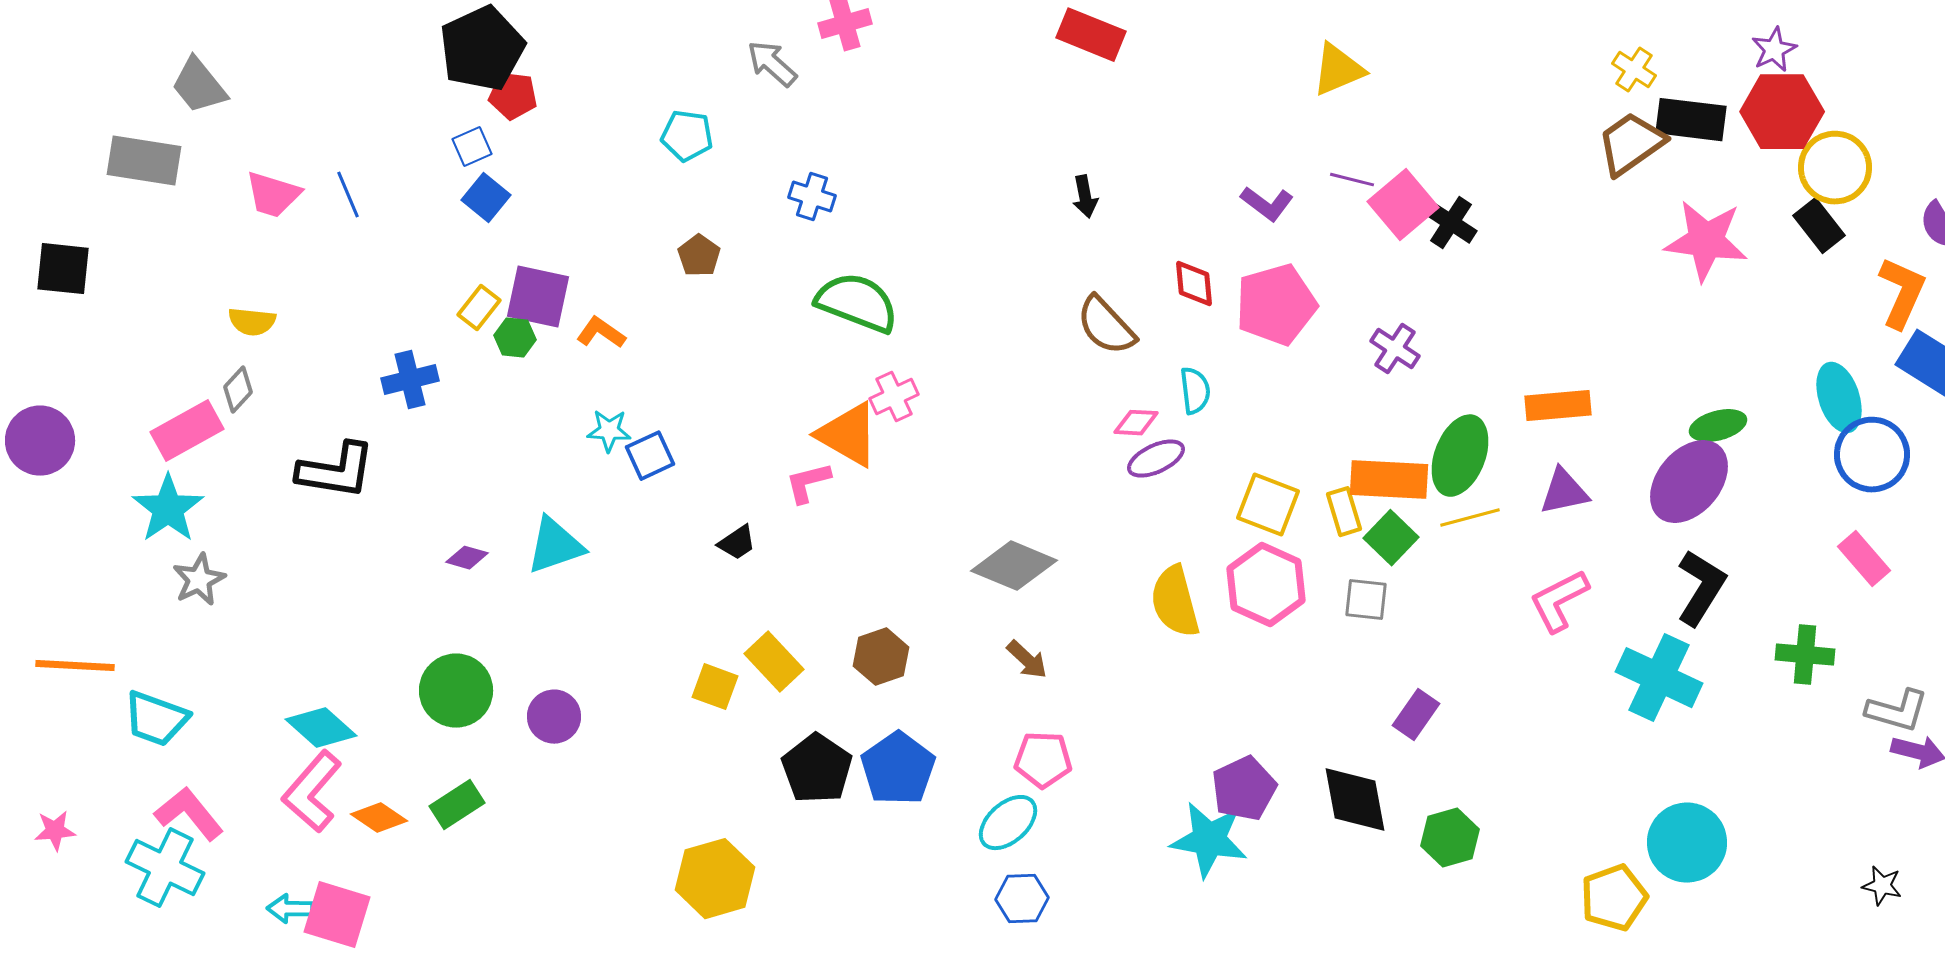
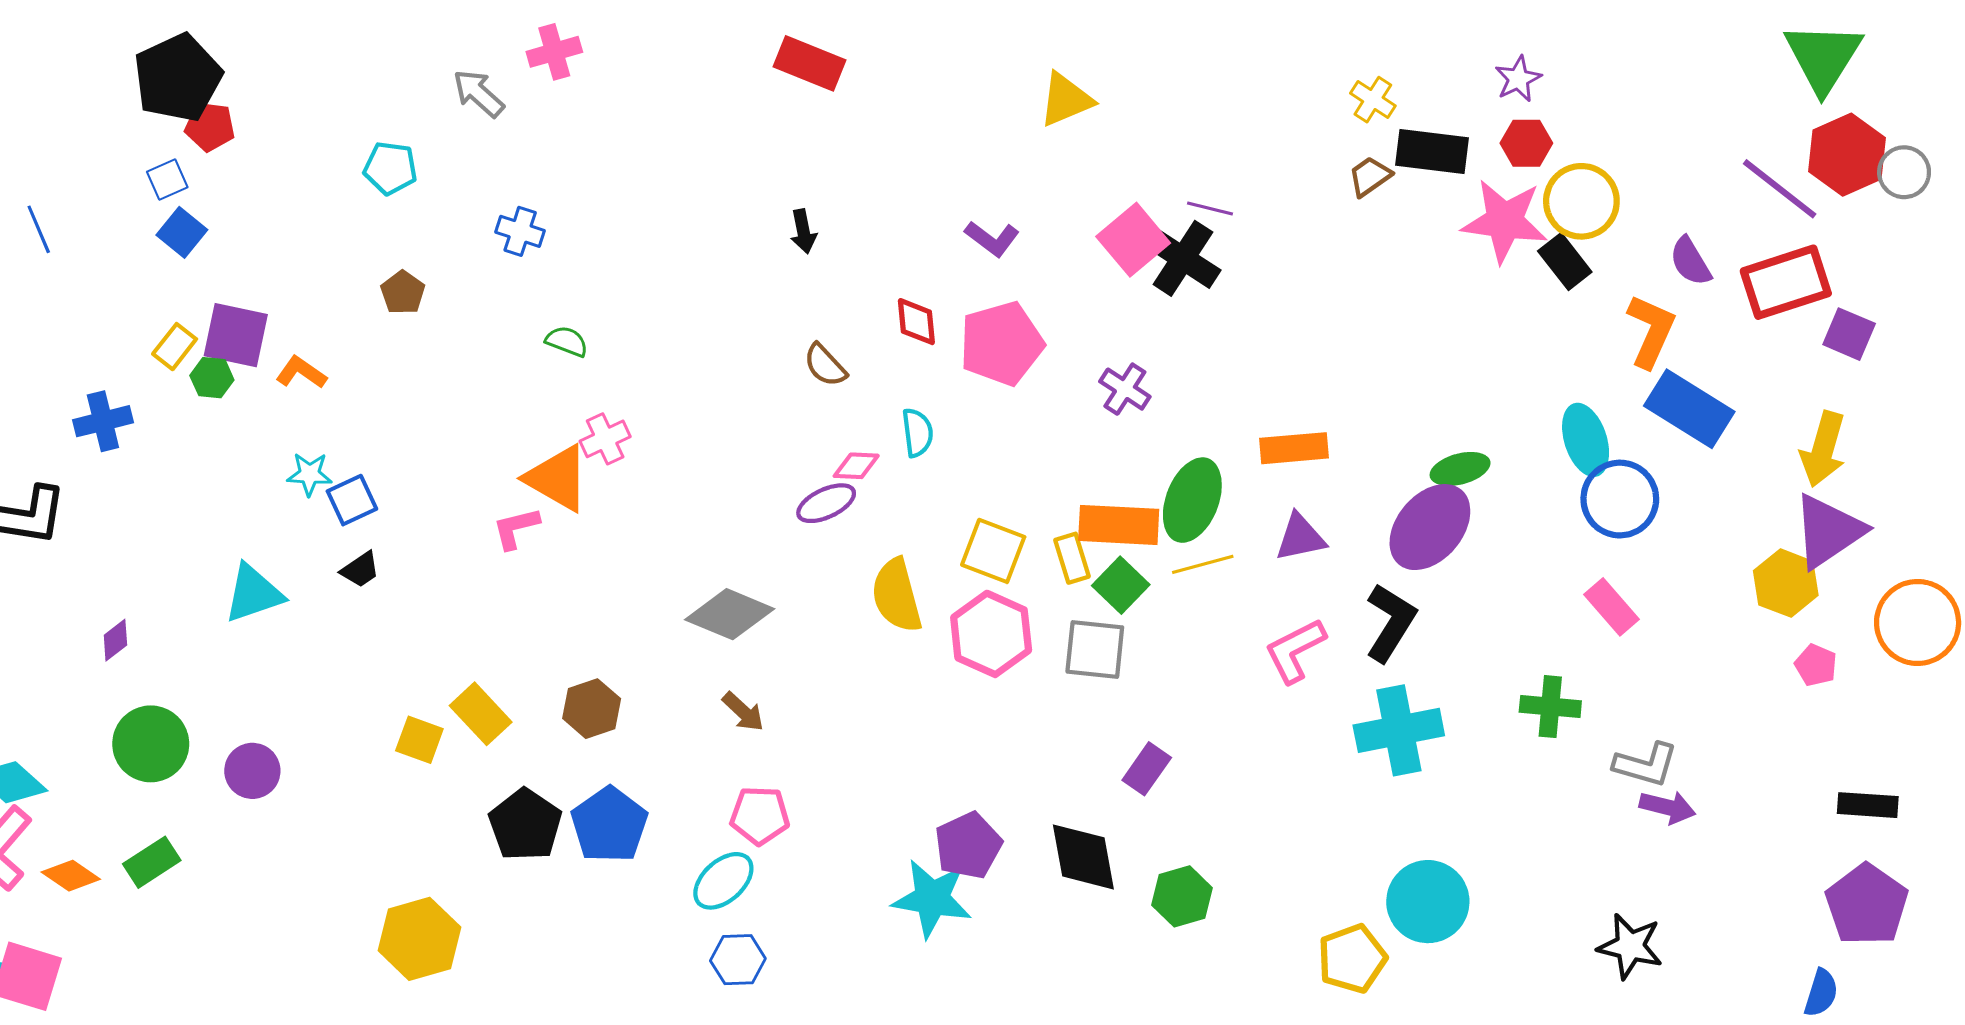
red hexagon: (1782, 112) -> (1526, 143), size x0.6
brown trapezoid: (1631, 144) -> (1370, 176), size x0.6
purple line: (1352, 180) -> (1210, 209), moved
black cross: (1451, 223) -> (1183, 258), size x1.4
pink star: (1706, 241) -> (1505, 221), moved
green semicircle: (857, 303) -> (567, 341), size x0.5
brown semicircle: (1106, 326) -> (825, 365), size x0.7
purple ellipse: (1156, 459) -> (826, 503), moved
black trapezoid: (737, 543) -> (360, 570), moved
purple diamond: (467, 558) -> (115, 640), moved, turned -54
black L-shape: (1701, 588) -> (1391, 622), moved
gray square: (1366, 600) -> (1095, 649), size x1.4
yellow semicircle: (1175, 602) -> (897, 596), moved
cyan cross: (1659, 678) -> (1399, 730), turned -36
black star: (1882, 886) -> (1630, 946), size x1.6

